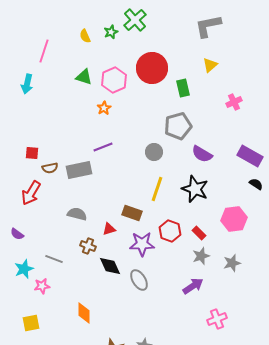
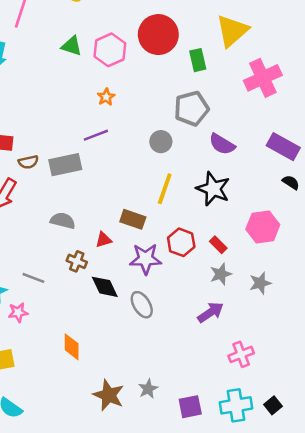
yellow triangle: (210, 65) -> (232, 31), size x1.8
pink cross: (234, 102) -> (263, 78), size x1.8
orange star: (104, 108) -> (106, 97), moved

